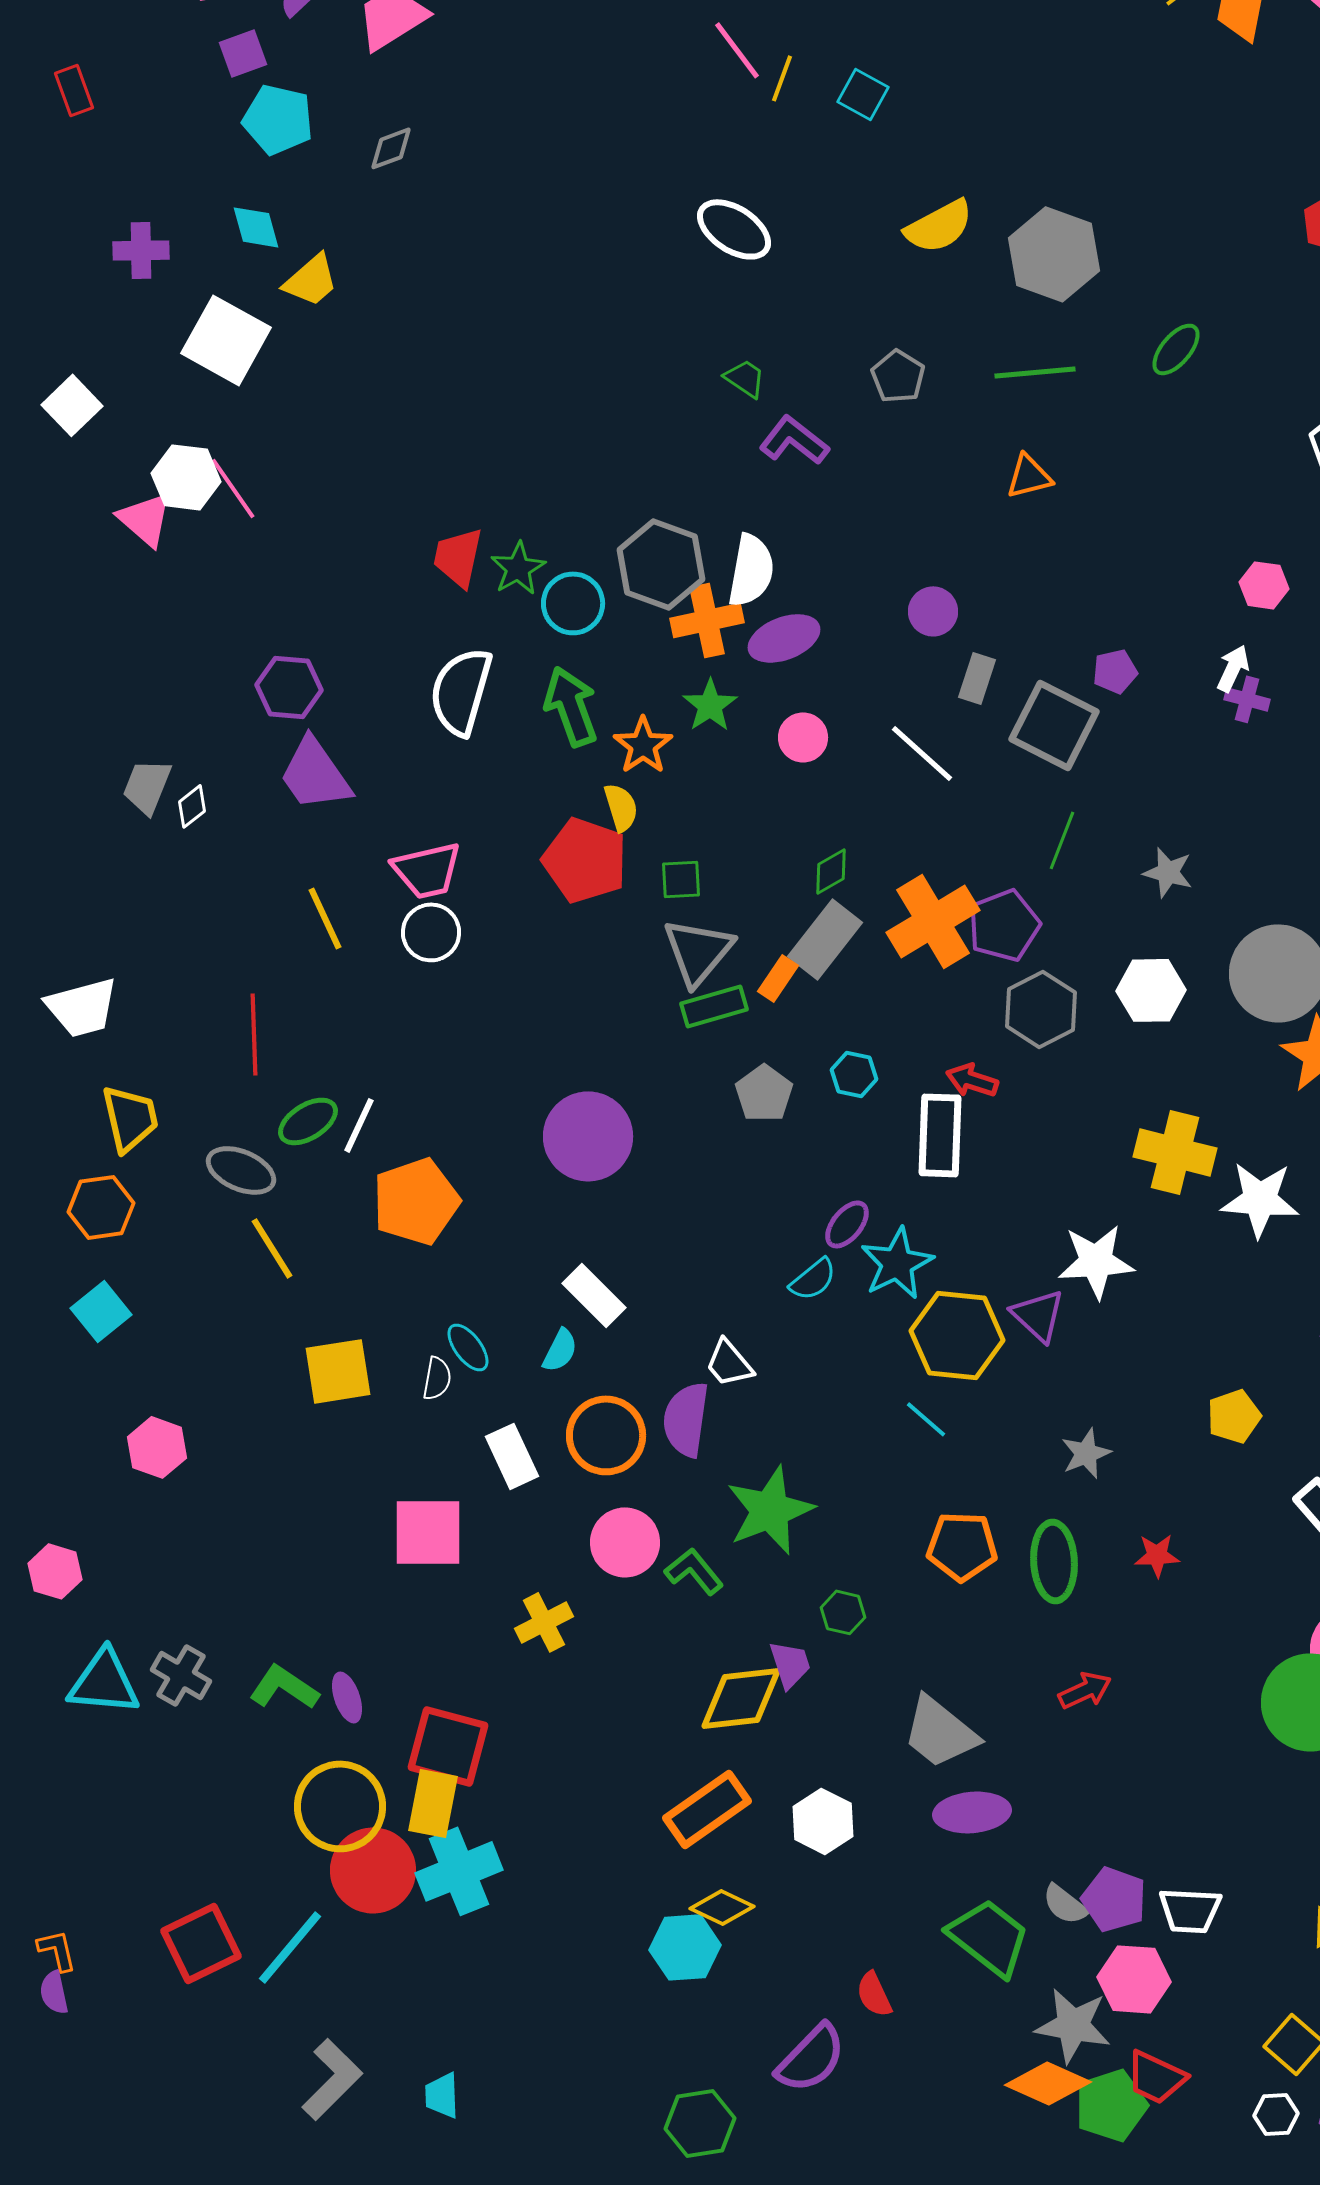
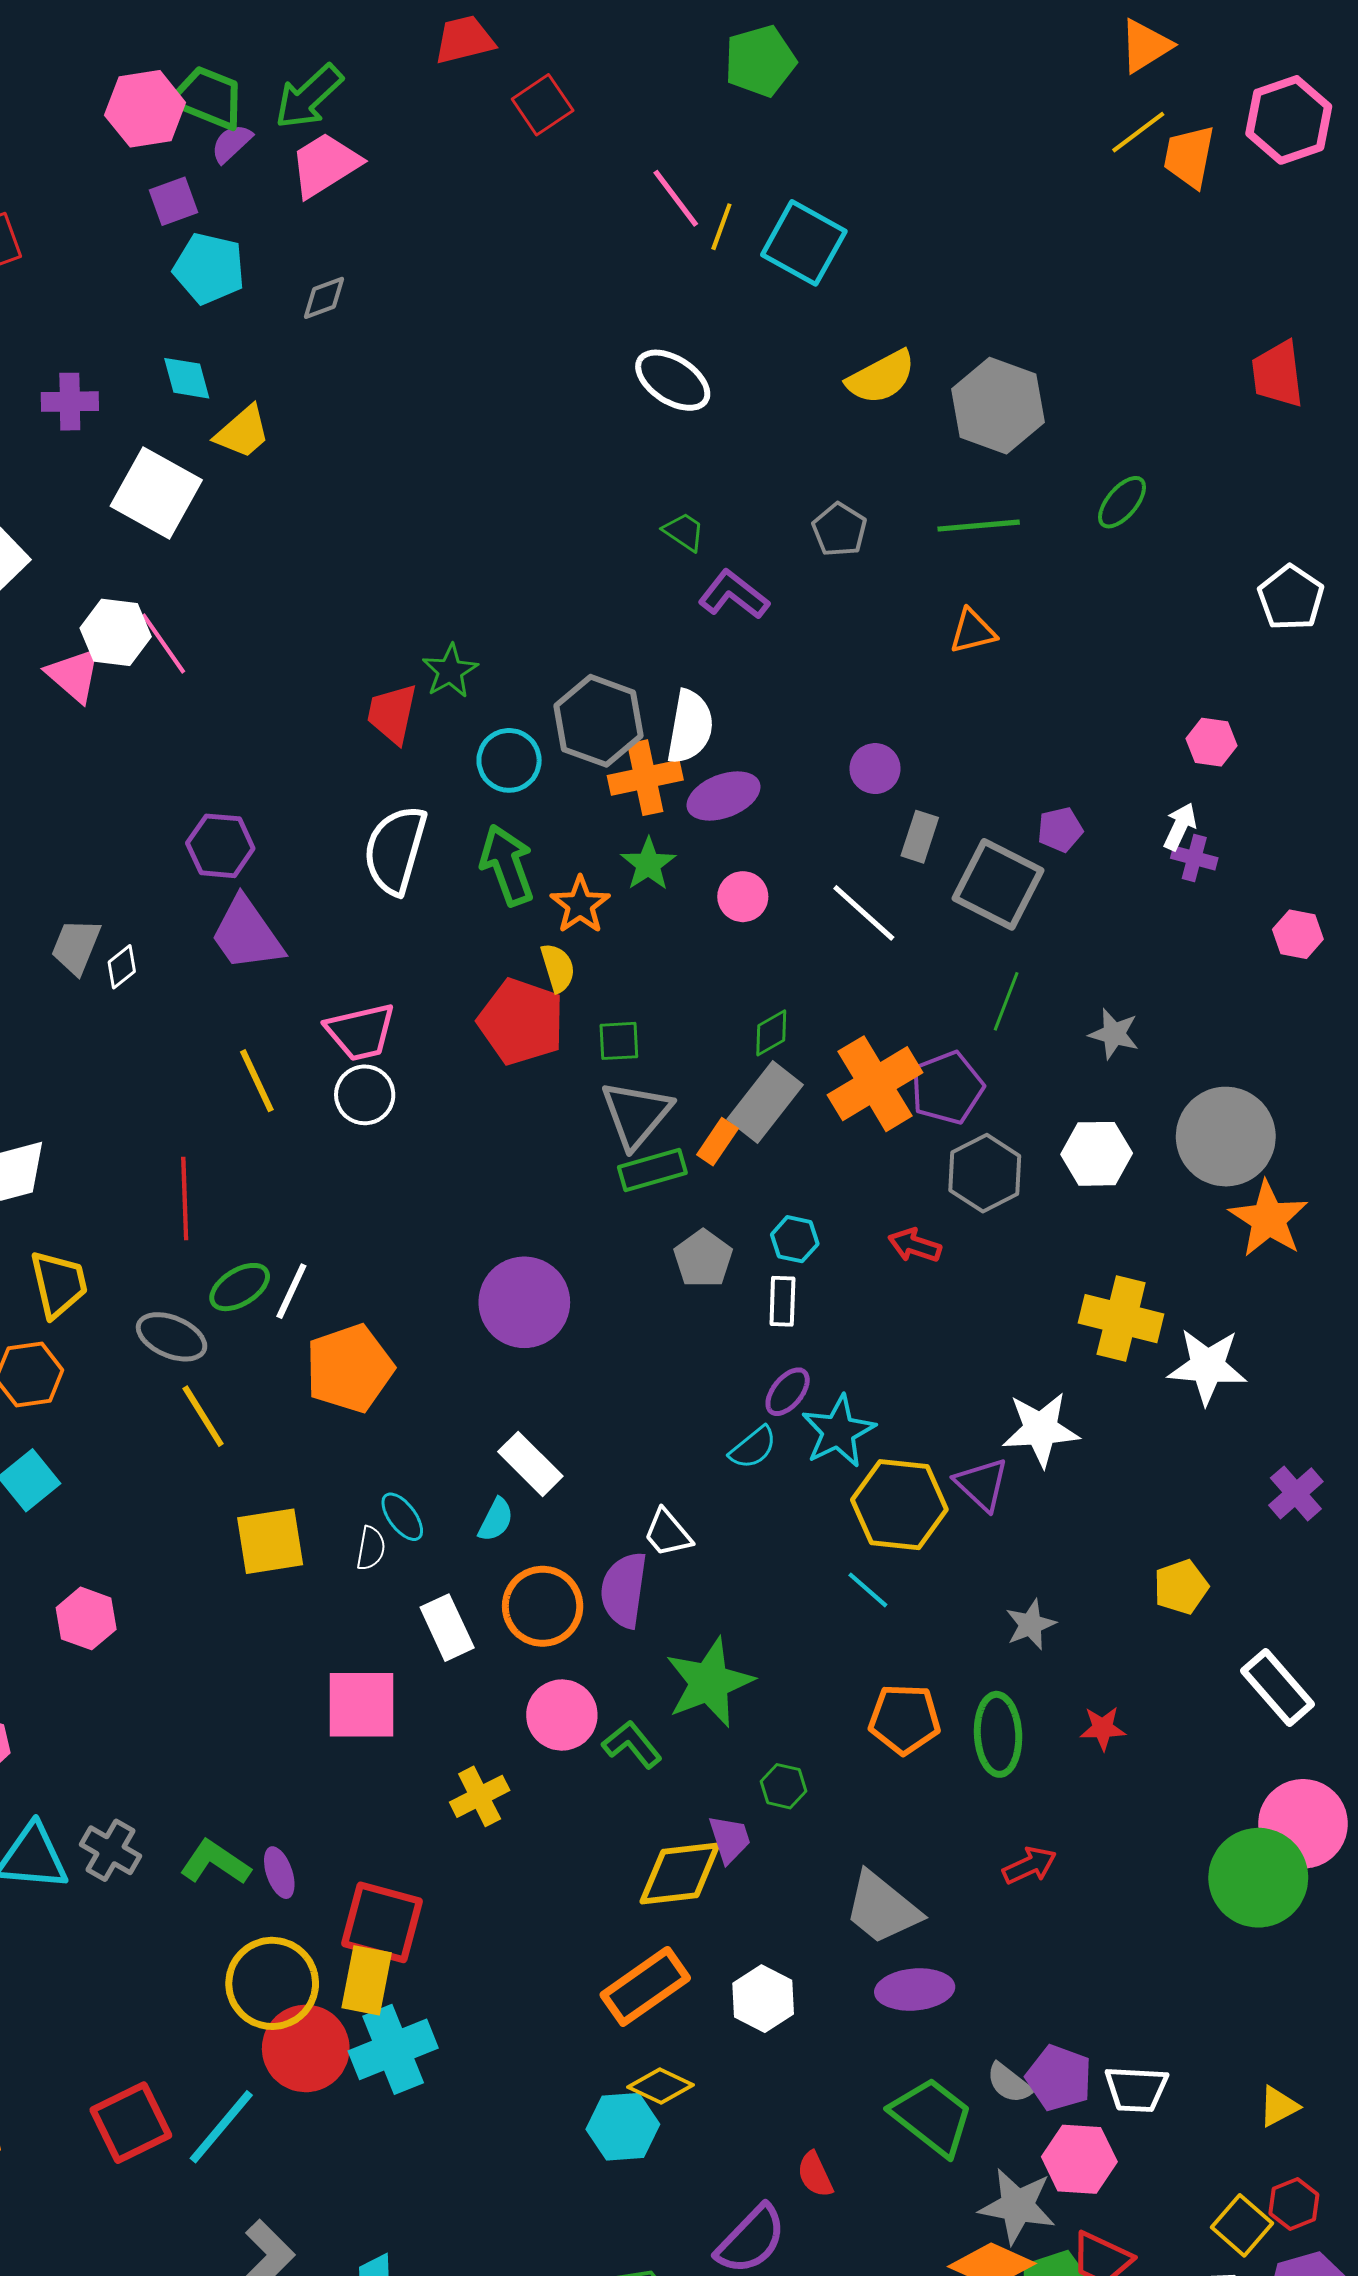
cyan square: (863, 94) -> (804, 243), size x1.6
green star: (518, 568) -> (450, 671), moved
white rectangle: (940, 1135) -> (782, 1301), moved, size x0.6

